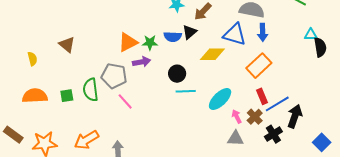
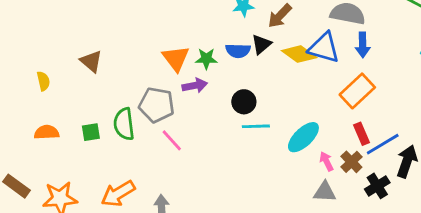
orange triangle: (128, 42) -> (176, 58), turned -40
yellow diamond: (212, 54) -> (299, 54), moved, turned 35
orange semicircle: (35, 96) -> (47, 132), size x0.7

